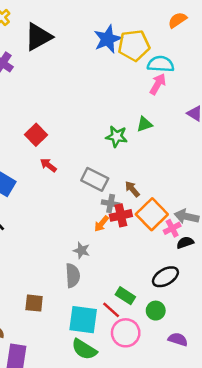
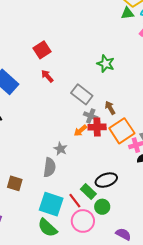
green triangle: (144, 124) -> (127, 13), moved
black ellipse: (165, 277) -> (106, 180), moved
green circle: (156, 311) -> (102, 207), moved

